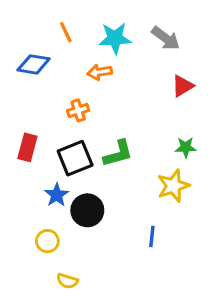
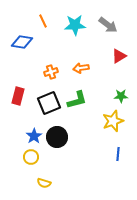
orange arrow: (100, 72) -> (81, 68), moved
blue star: (57, 195) -> (34, 136), moved
blue line: (152, 236) -> (118, 154), moved

